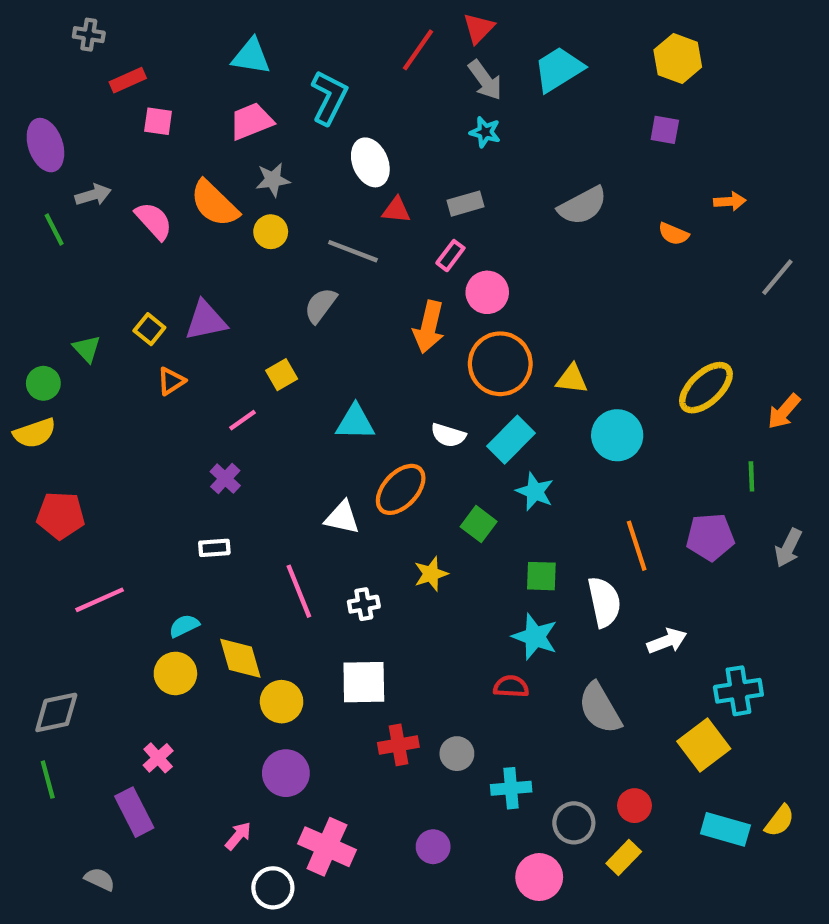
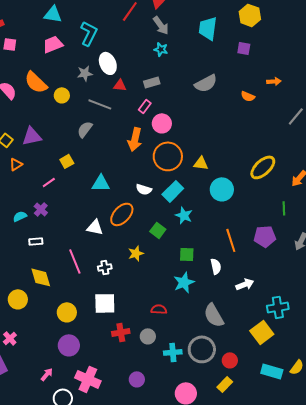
cyan trapezoid: (559, 69) -> (208, 28), moved, turned -50
gray star: (273, 180) -> (85, 73), moved
white semicircle: (604, 602) -> (216, 266), size x0.7
cyan semicircle: (184, 626) -> (20, 216), moved
cyan star: (535, 637) -> (184, 282), turned 30
yellow diamond: (240, 658) -> (41, 277), moved
red semicircle: (511, 686) -> (159, 309), moved
gray circle: (574, 823) -> (202, 349), moved, size x1.4

